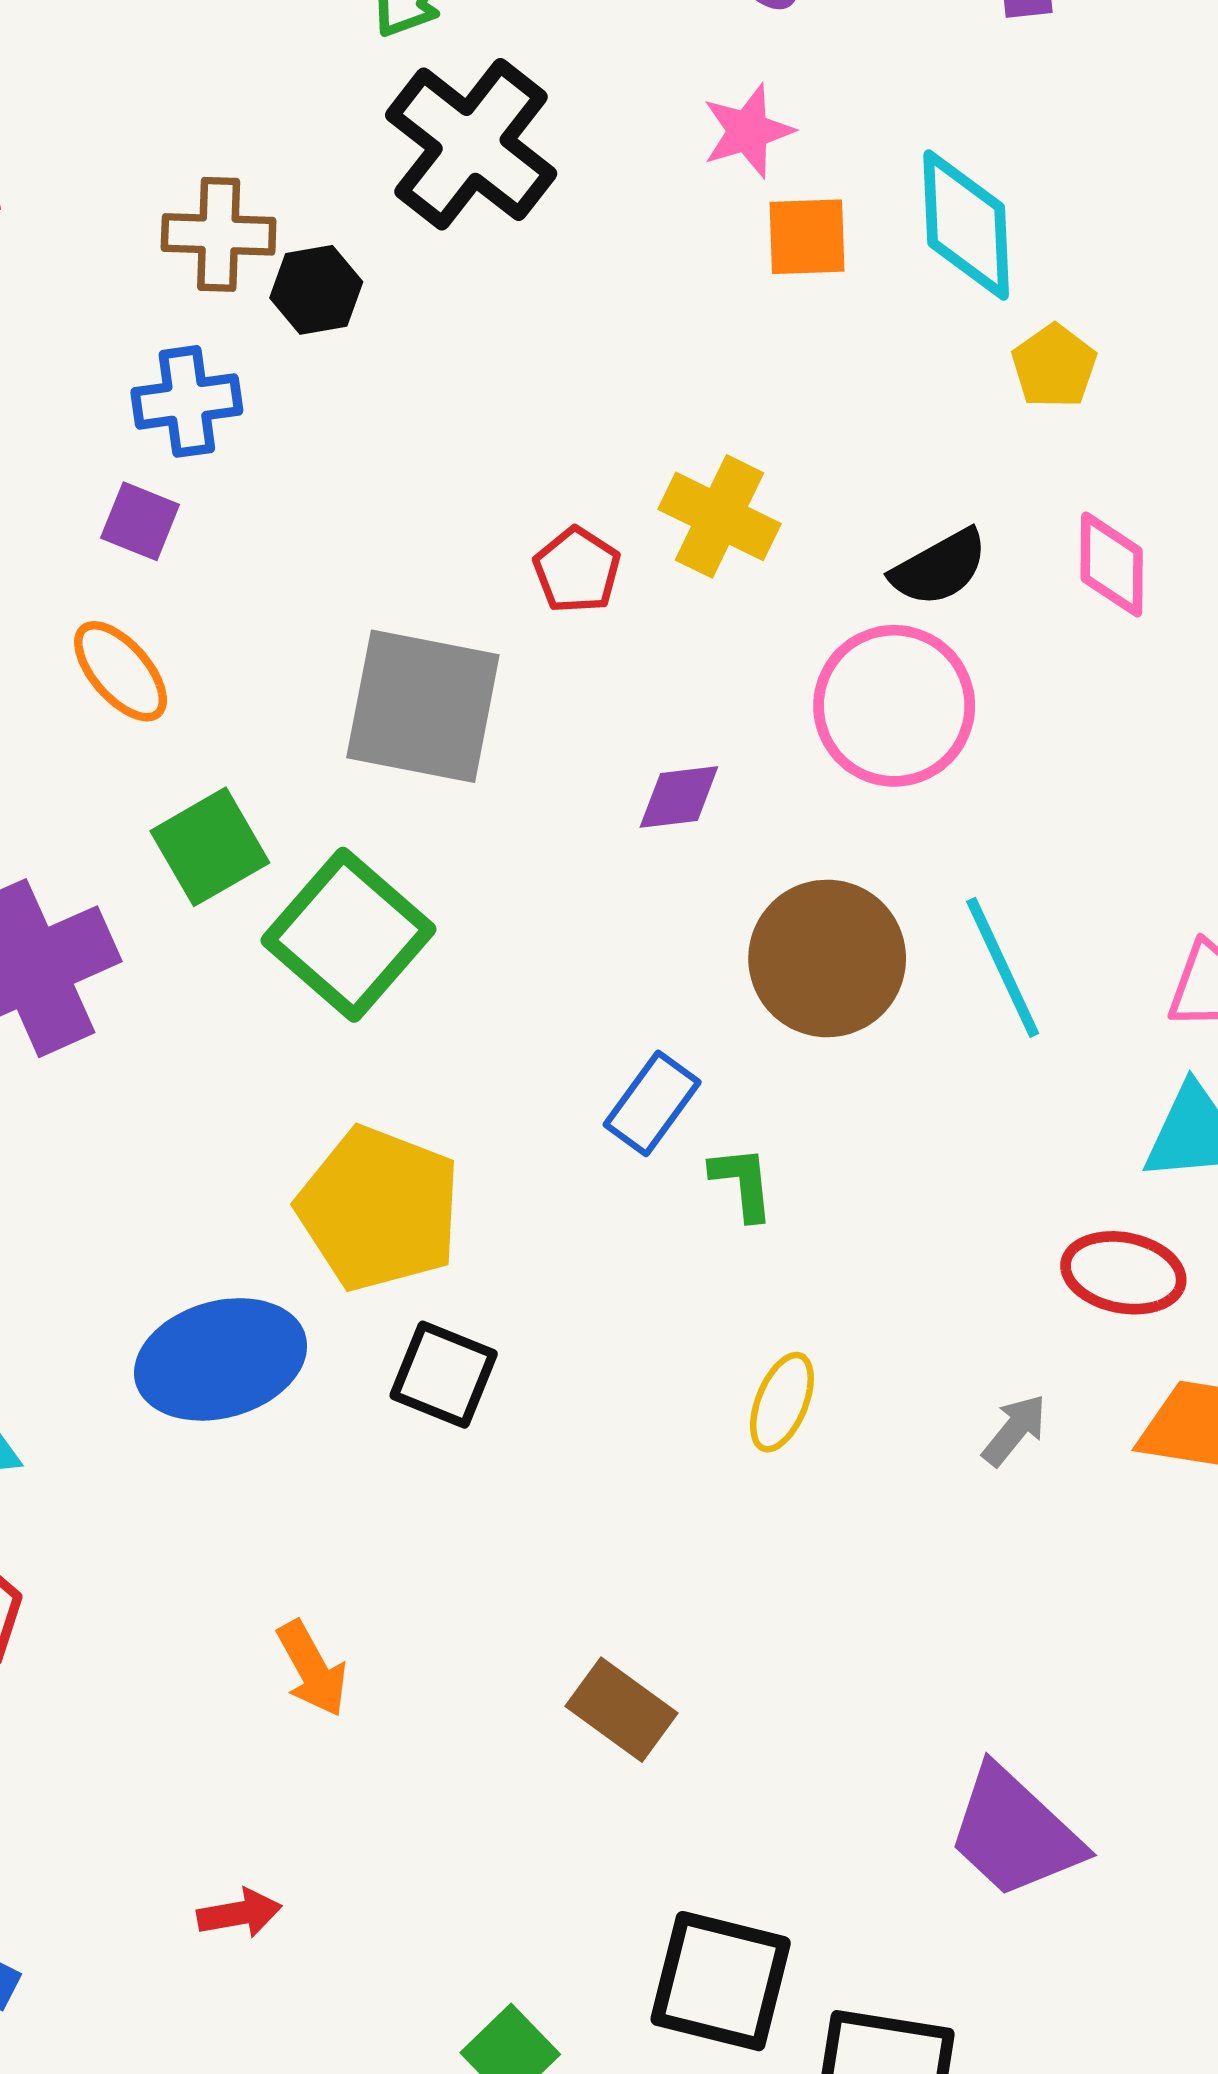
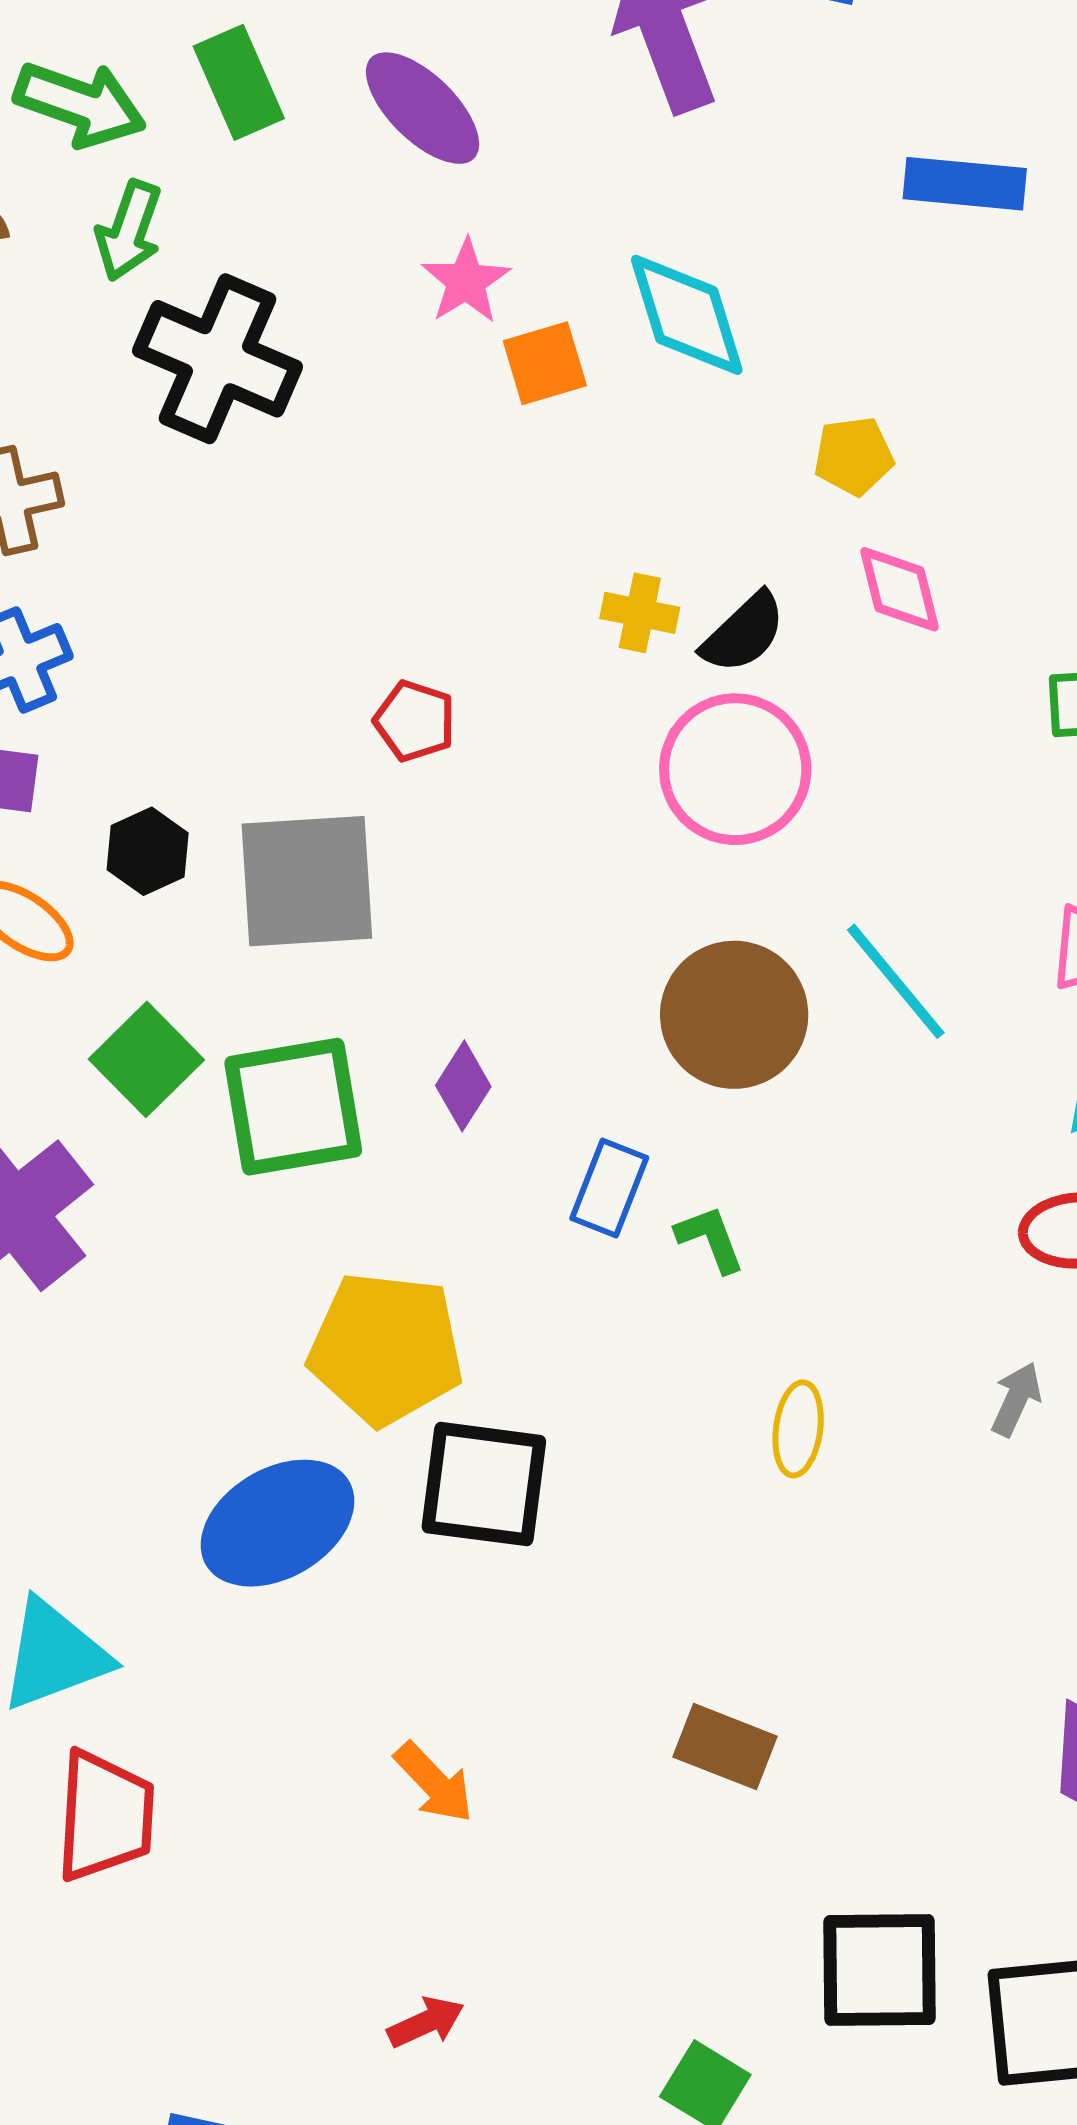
black hexagon: (316, 290) -> (148, 851), moved
yellow pentagon: (1054, 366) -> (854, 456), moved, turned -30
yellow cross: (719, 516) -> (640, 613), moved, size x0.7
purple diamond: (679, 797) -> (463, 1086), moved, turned -36
green square: (349, 935) -> (293, 1107), turned -36
black square: (444, 1375) -> (484, 1484), size x1.4

